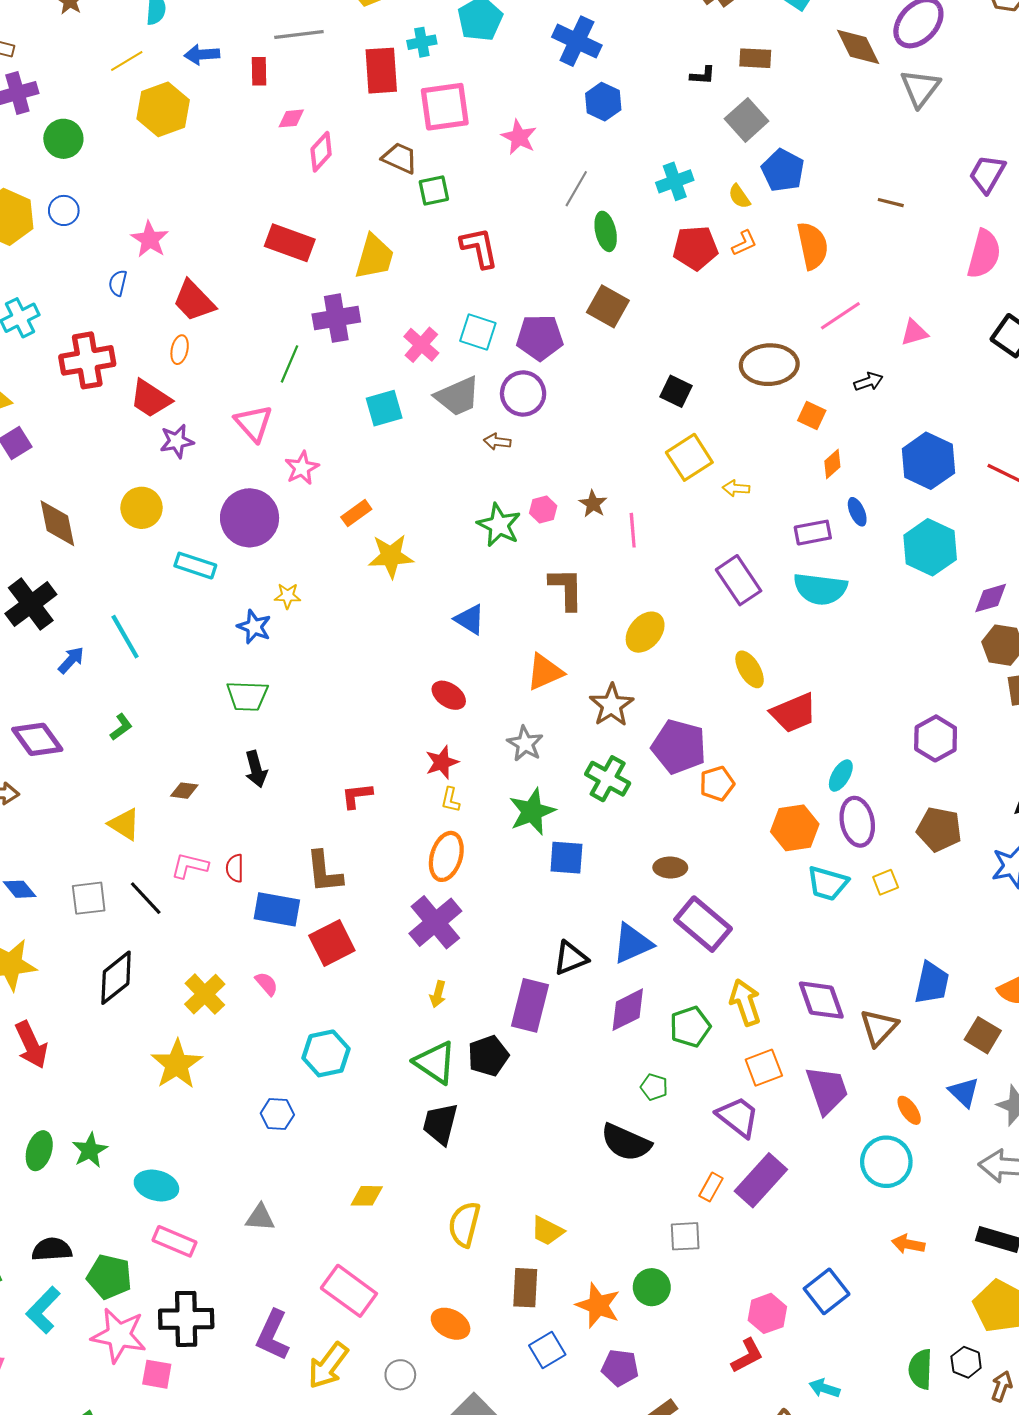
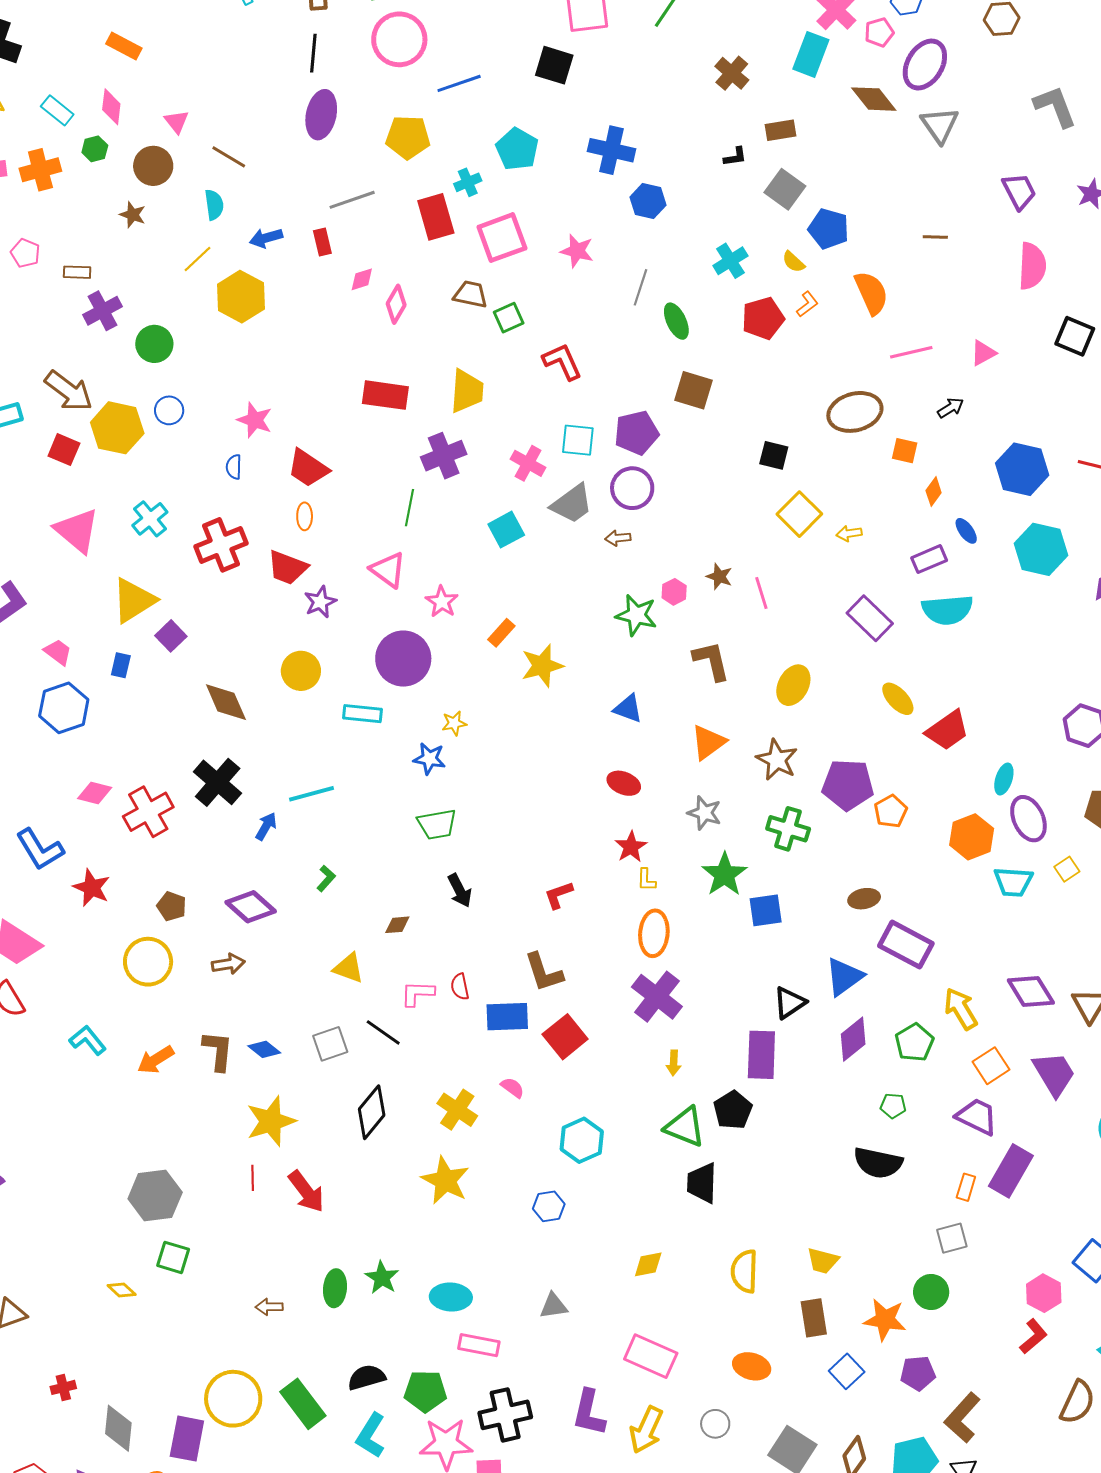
purple trapezoid: (987, 174) -> (1019, 191), turned 135
pink line: (840, 316) -> (911, 352), turned 33
cyan line: (125, 637) -> (311, 794), turned -63

